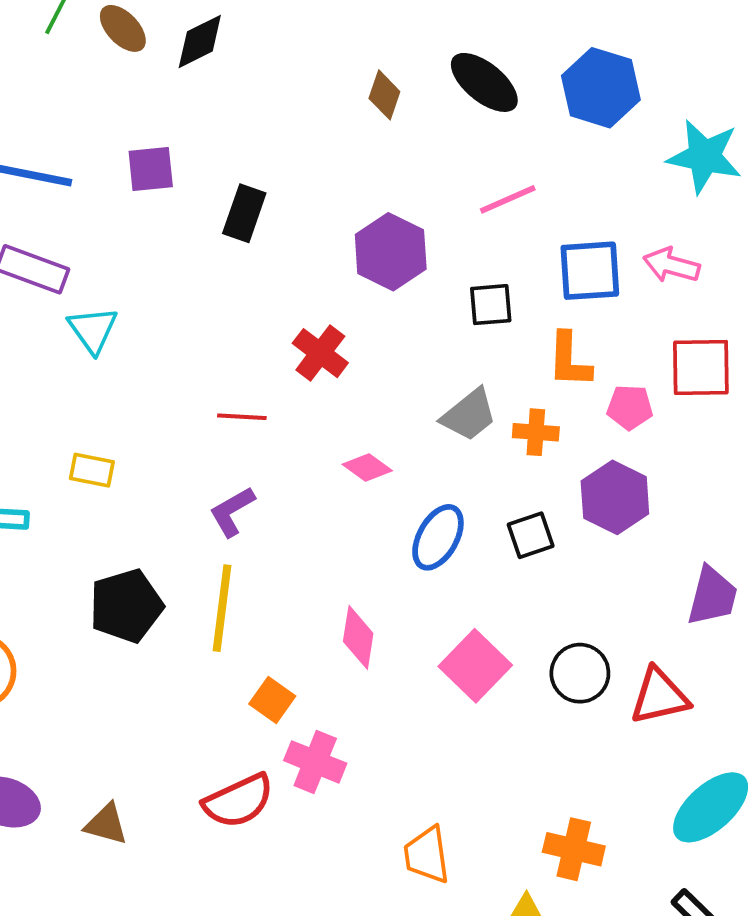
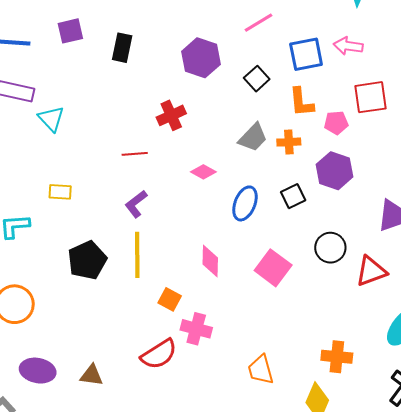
black square: (491, 305) -> (257, 79), turned -30
red cross: (320, 353) -> (171, 115), turned 36
black circle: (580, 673) -> (330, 248), moved

